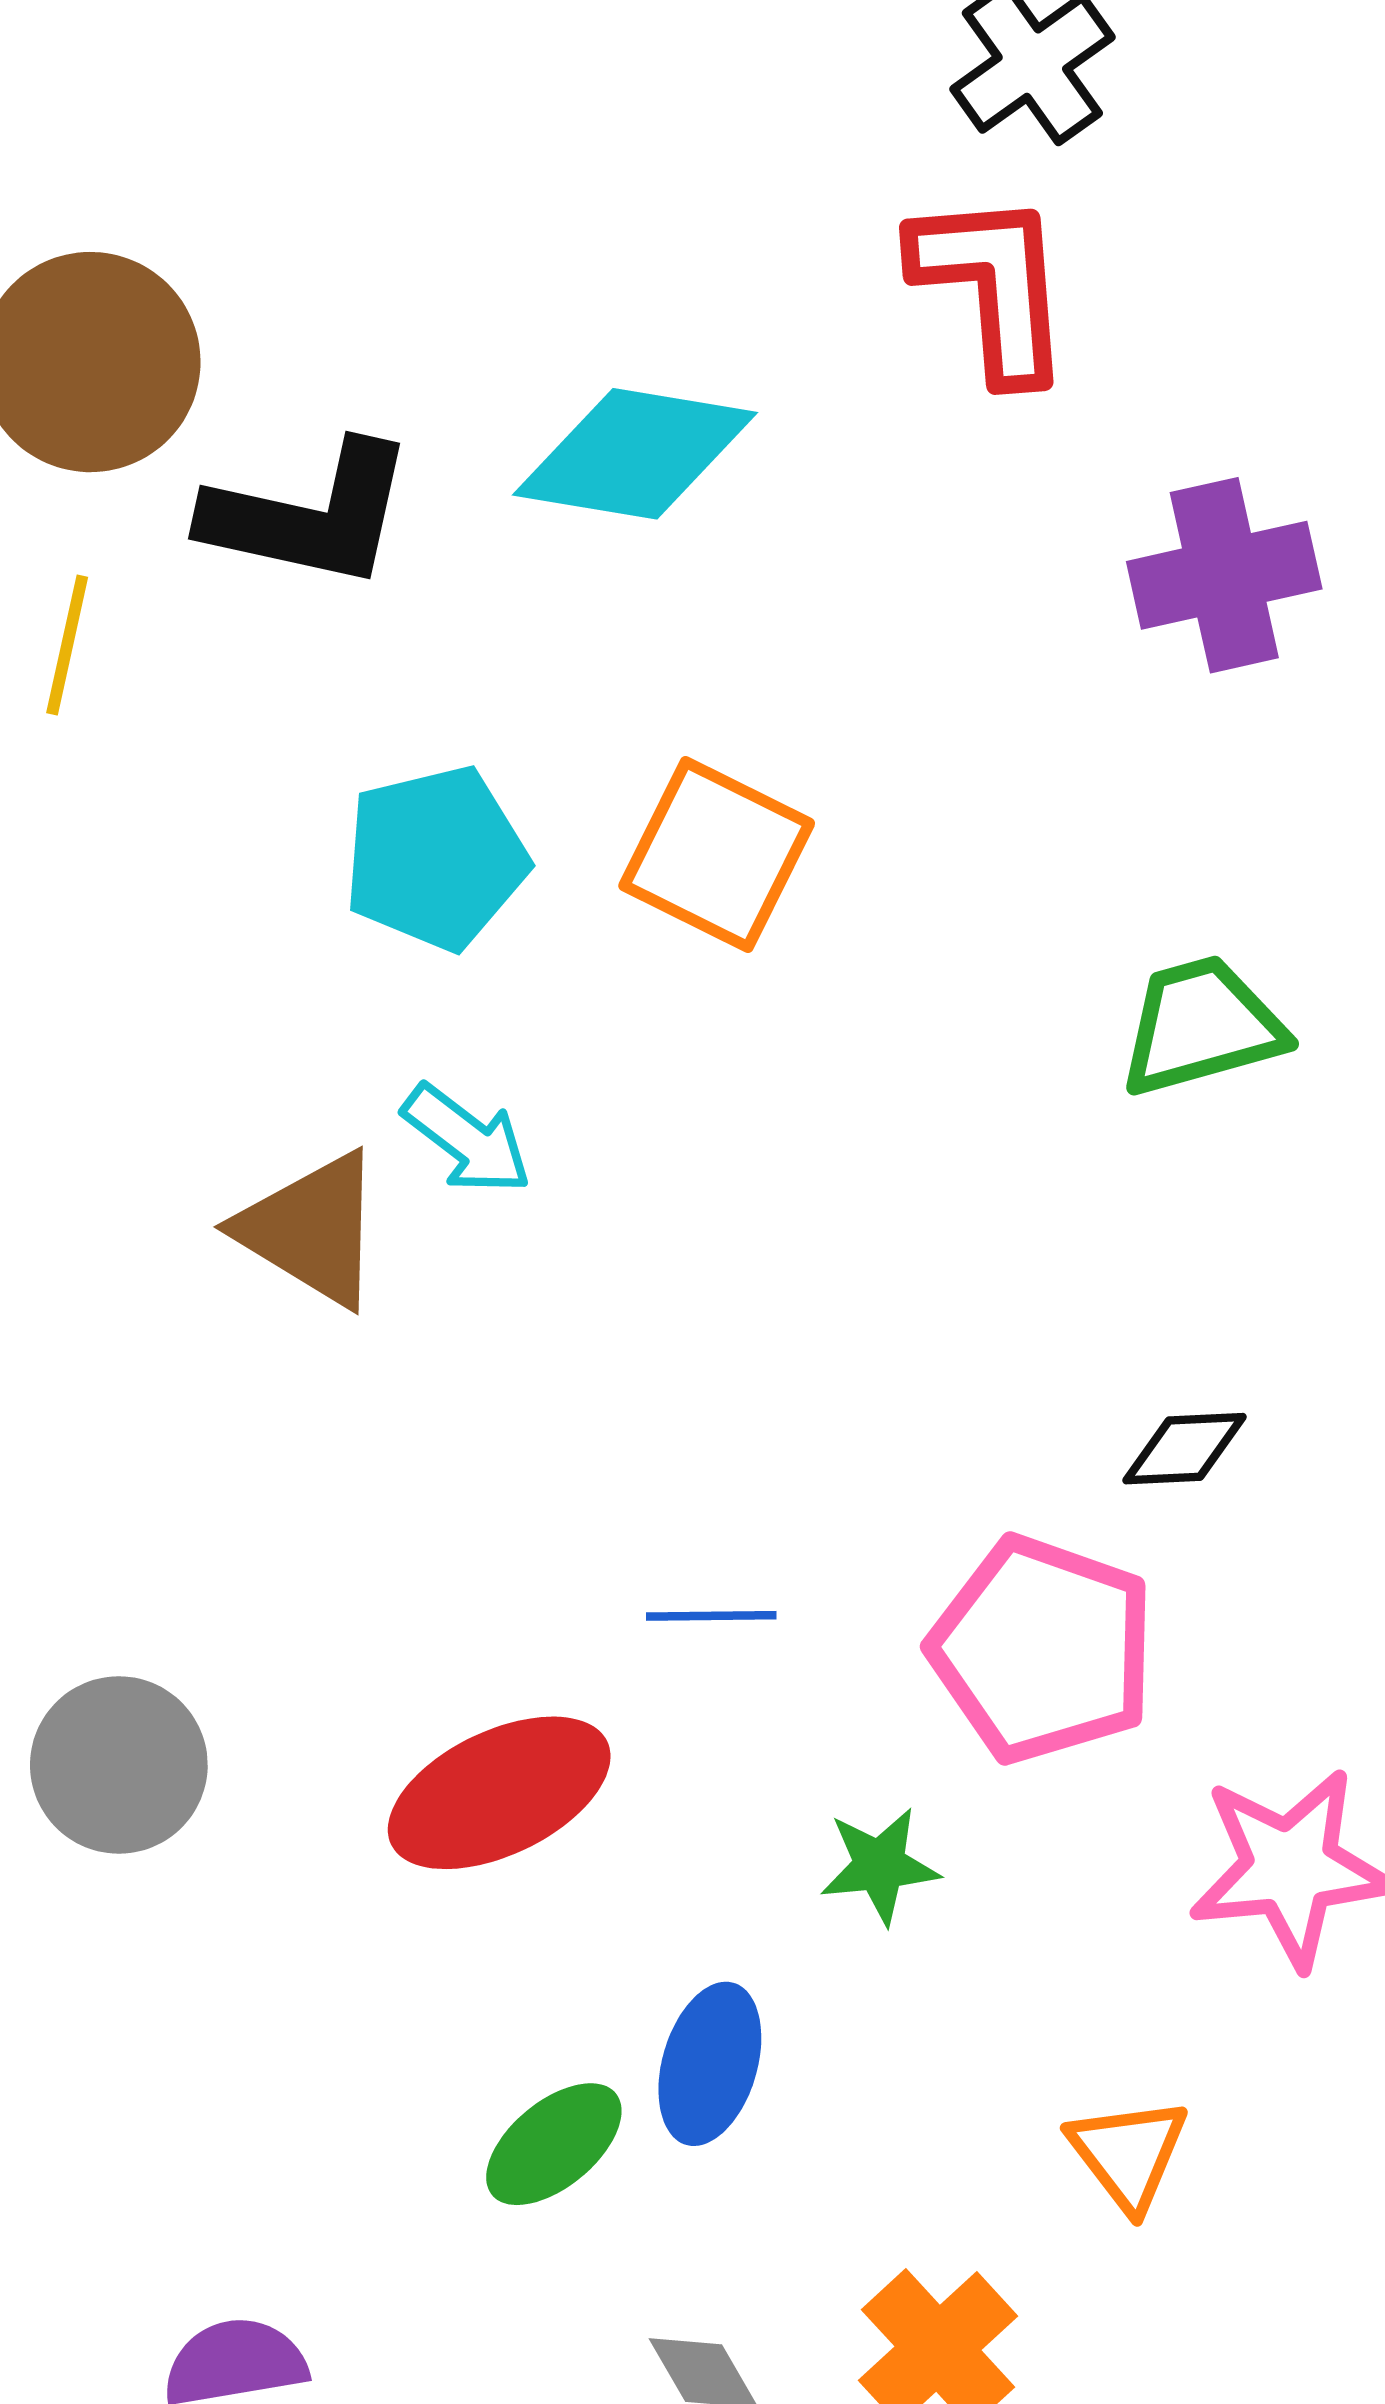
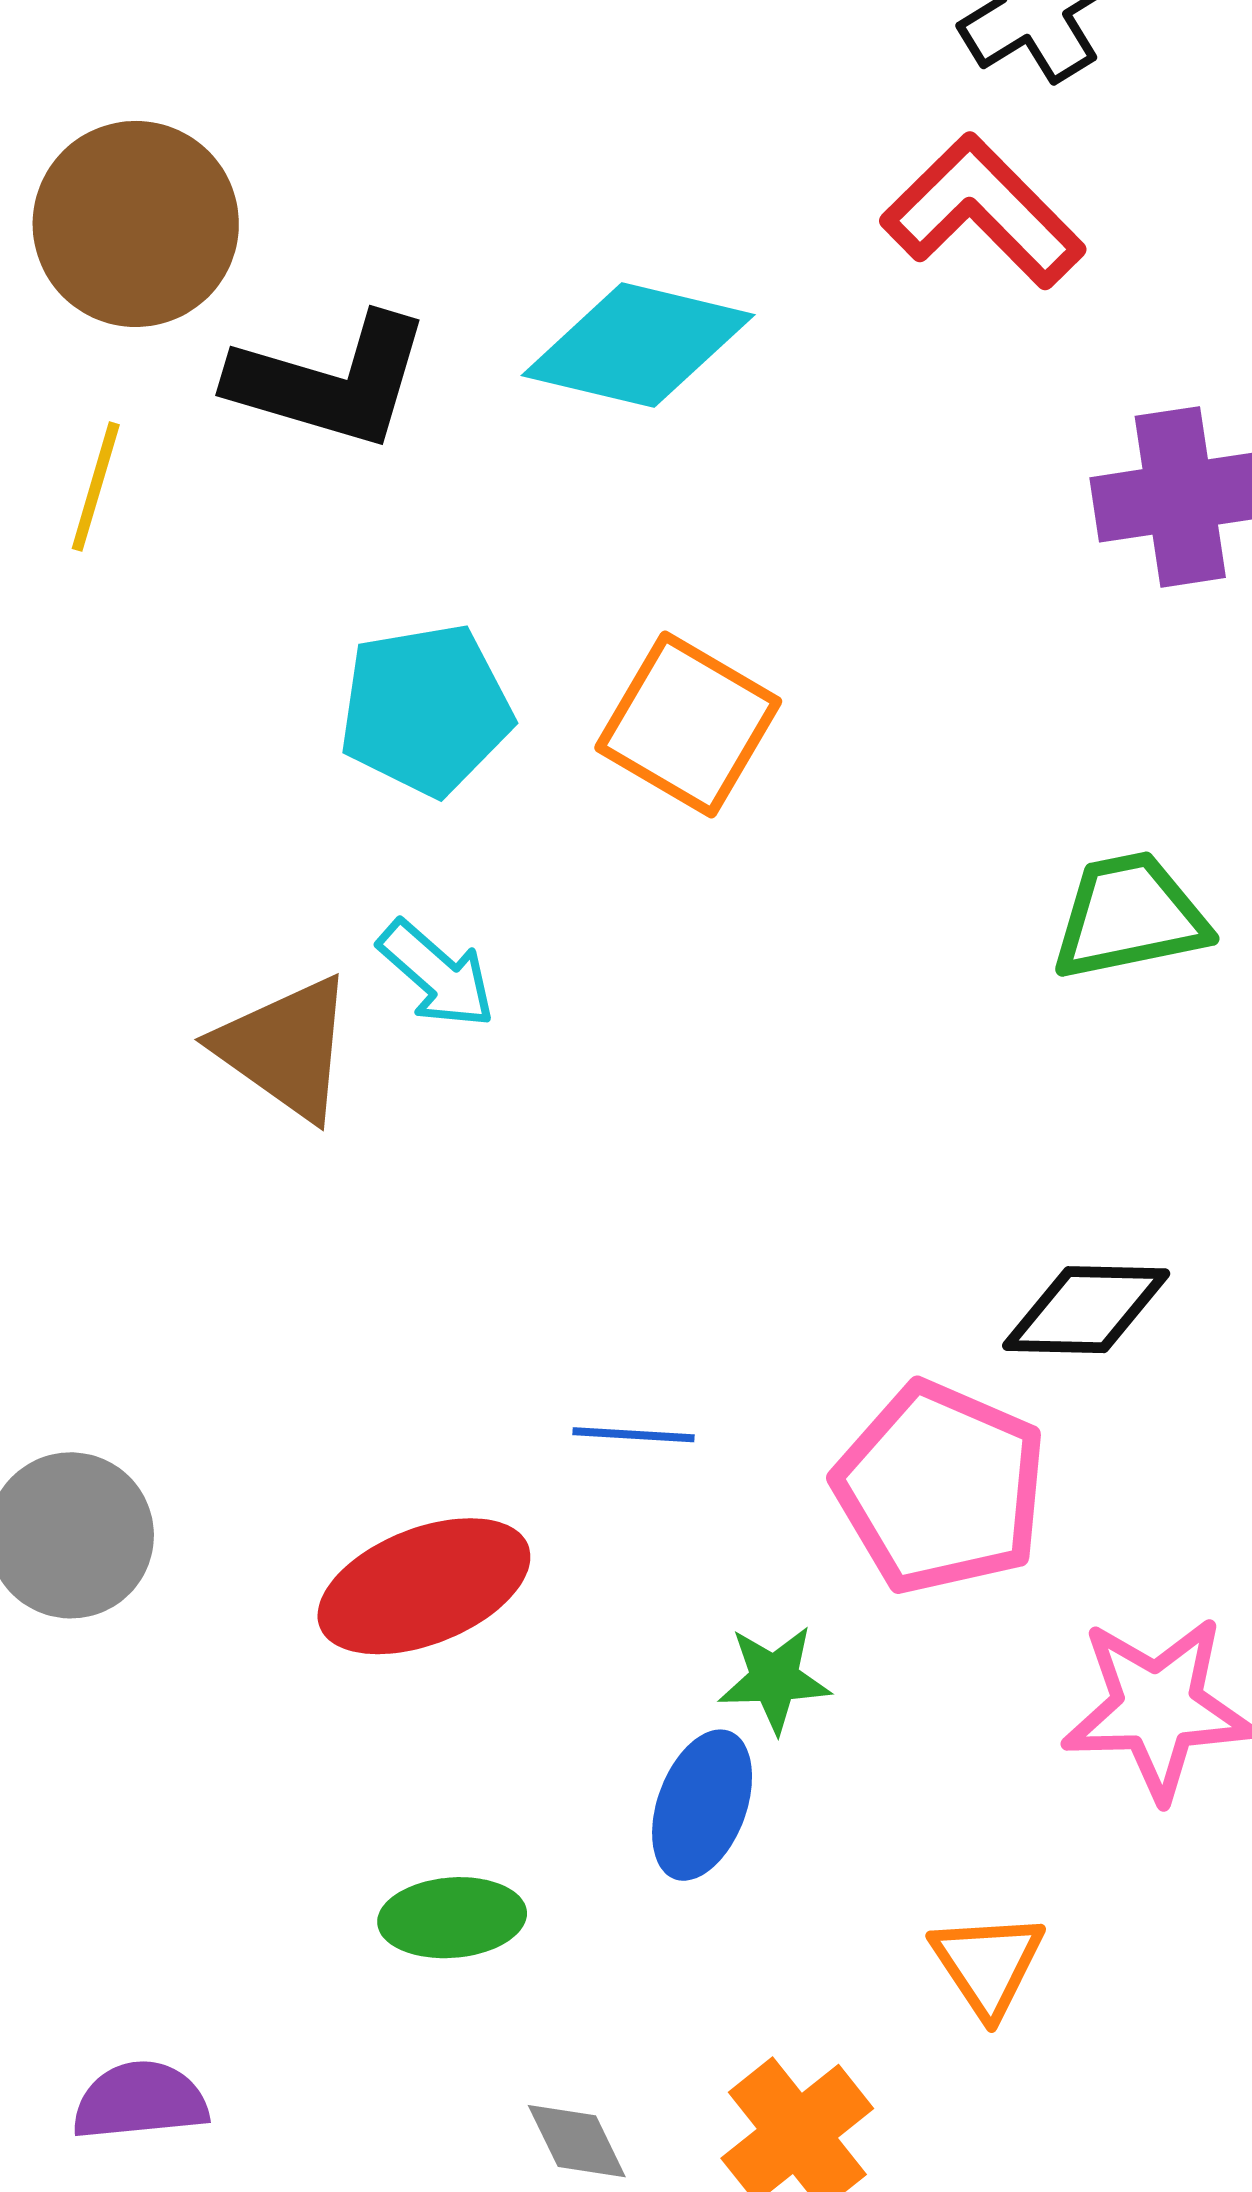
red L-shape: (993, 286) -> (983, 211), turned -44
black diamond: (1184, 1449) -> (1086, 1310), size x1.4
blue ellipse: (710, 2064) -> (702, 1805), moved
green ellipse: (554, 2144) -> (452, 1918), turned 31

